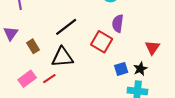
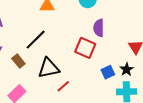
black line: (66, 27) -> (36, 40), moved
red line: (49, 79) -> (63, 86), moved

